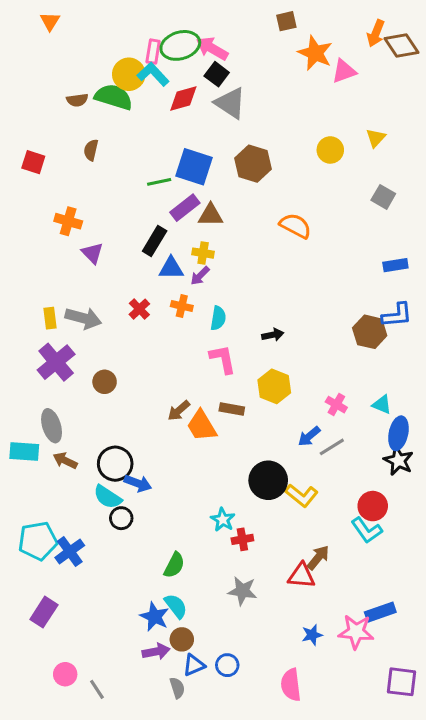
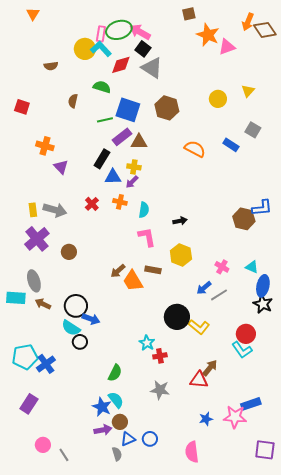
green semicircle: (114, 97) -> (102, 87), moved, size x0.7
brown semicircle: (91, 150) -> (73, 101), moved
blue rectangle: (395, 265) -> (231, 145), moved, turned 42

